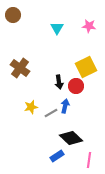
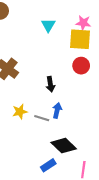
yellow square: (86, 67) -> (80, 39), moved, turned 30
red circle: (76, 86) -> (81, 66), moved
gray line: (51, 113) -> (42, 118), turned 48

